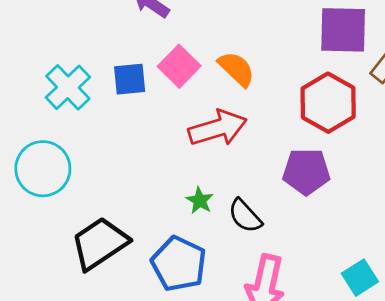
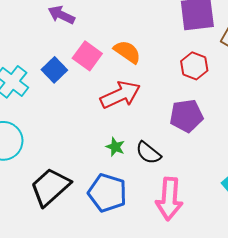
blue square: (130, 79) -> (54, 70), turned -30
red hexagon: (328, 103) -> (194, 66), size x0.7

